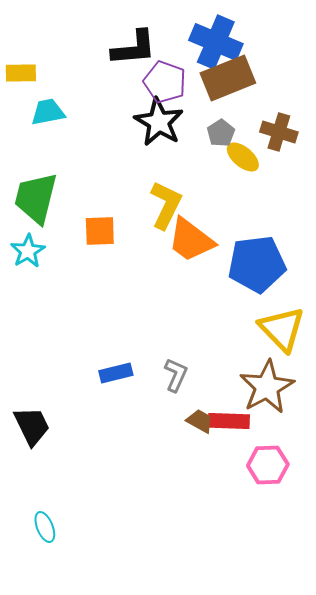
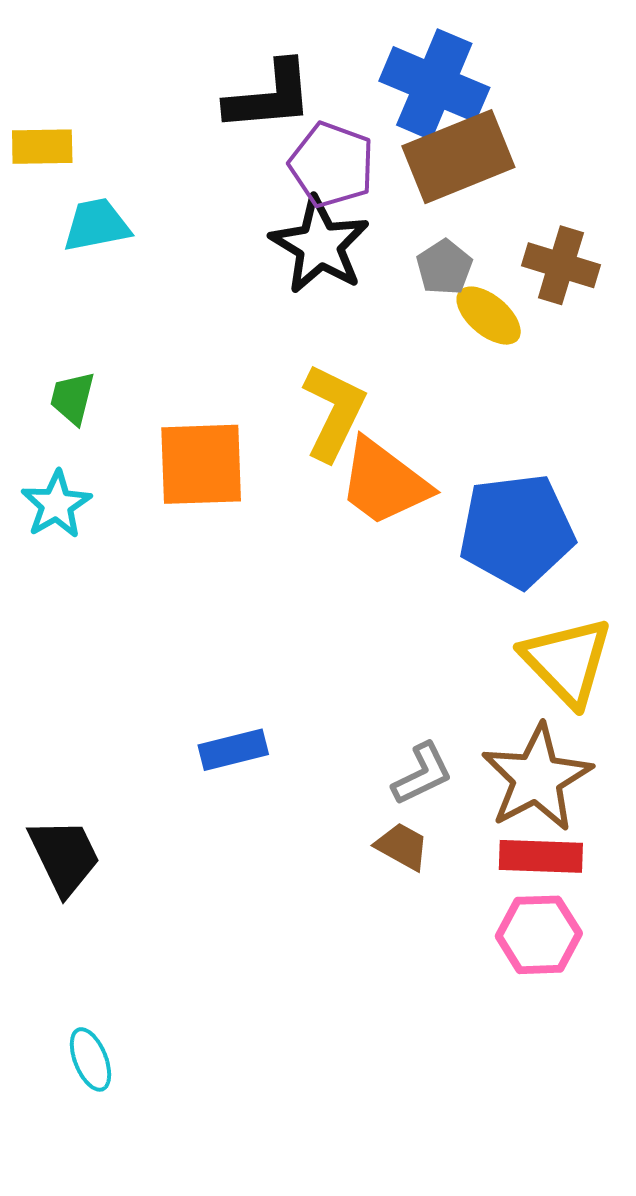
green trapezoid: (36, 198) -> (72, 398), size x0.5
orange square: (100, 231) -> (201, 464), size x1.4
gray L-shape: (176, 375) -> (422, 774), moved, turned 40
red rectangle: (229, 421) -> (541, 856), moved

